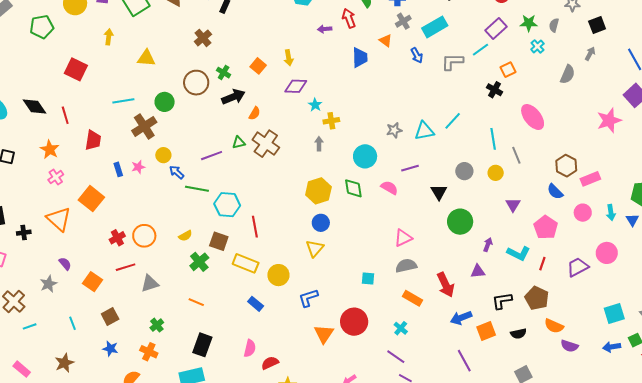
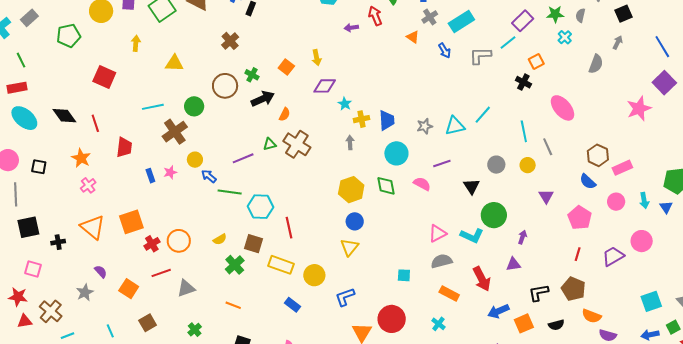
blue trapezoid: (360, 57) -> (387, 120), moved
orange square: (91, 199) -> (131, 222), moved, turned 35
cyan L-shape: (519, 253) -> (472, 236), moved

